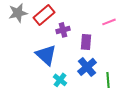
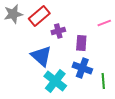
blue cross: (87, 67) -> (82, 68), turned -30
cyan cross: (60, 80) -> (55, 81), size x1.6

